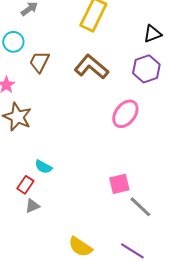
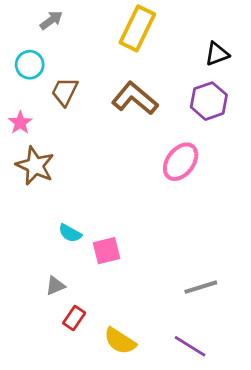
pink square: (119, 184) -> (106, 251), moved
red rectangle: (25, 185) -> (74, 318), moved
gray line: (140, 207) -> (201, 287), turned -60

